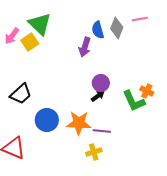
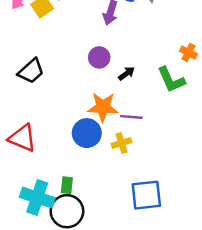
purple circle: (101, 83) -> (99, 57), moved
orange cross: (147, 91) -> (188, 52), moved
blue circle: (47, 120) -> (87, 133), moved

